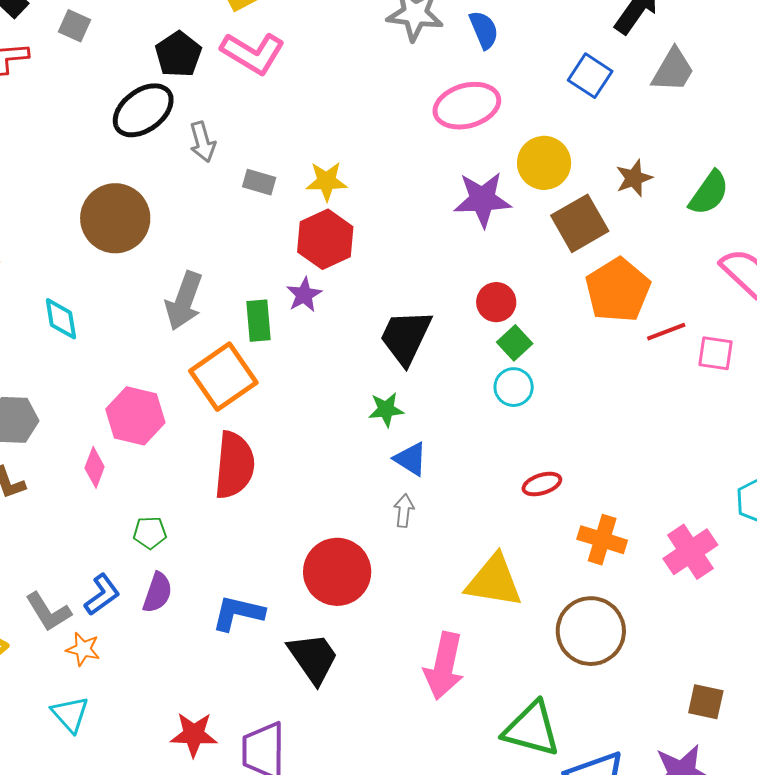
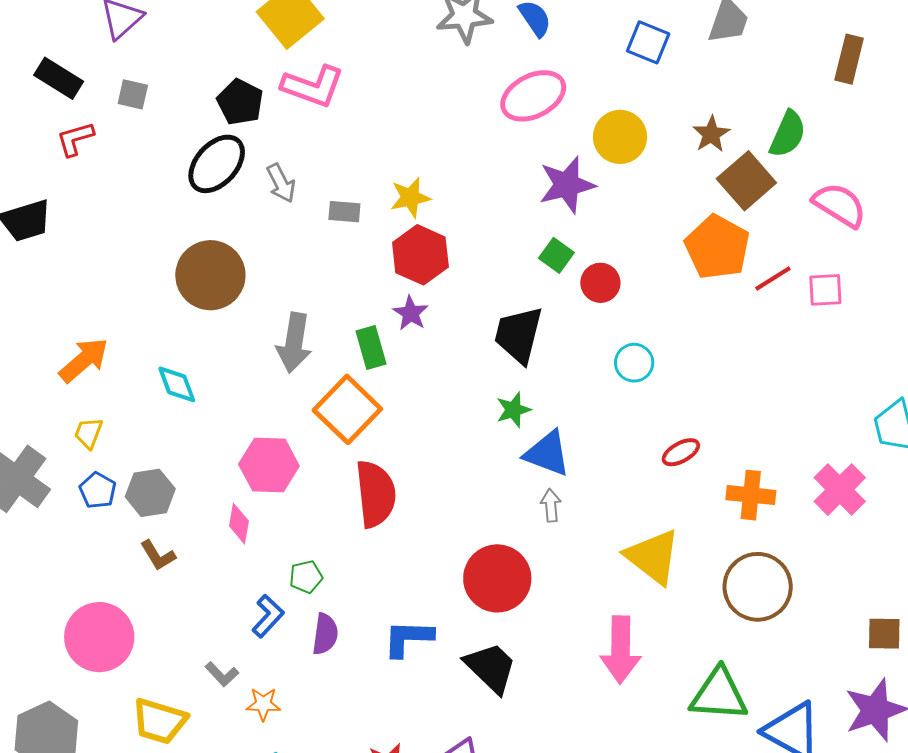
brown square: (580, 223) -> (746, 181), moved
green square: (515, 343) -> (556, 255), moved
blue triangle: (411, 459) -> (547, 453), size x1.4
yellow triangle: (494, 581) -> (653, 557), turned 40
blue L-shape: (102, 595) -> (268, 616), moved
gray L-shape: (48, 612) -> (222, 674), size x0.7

